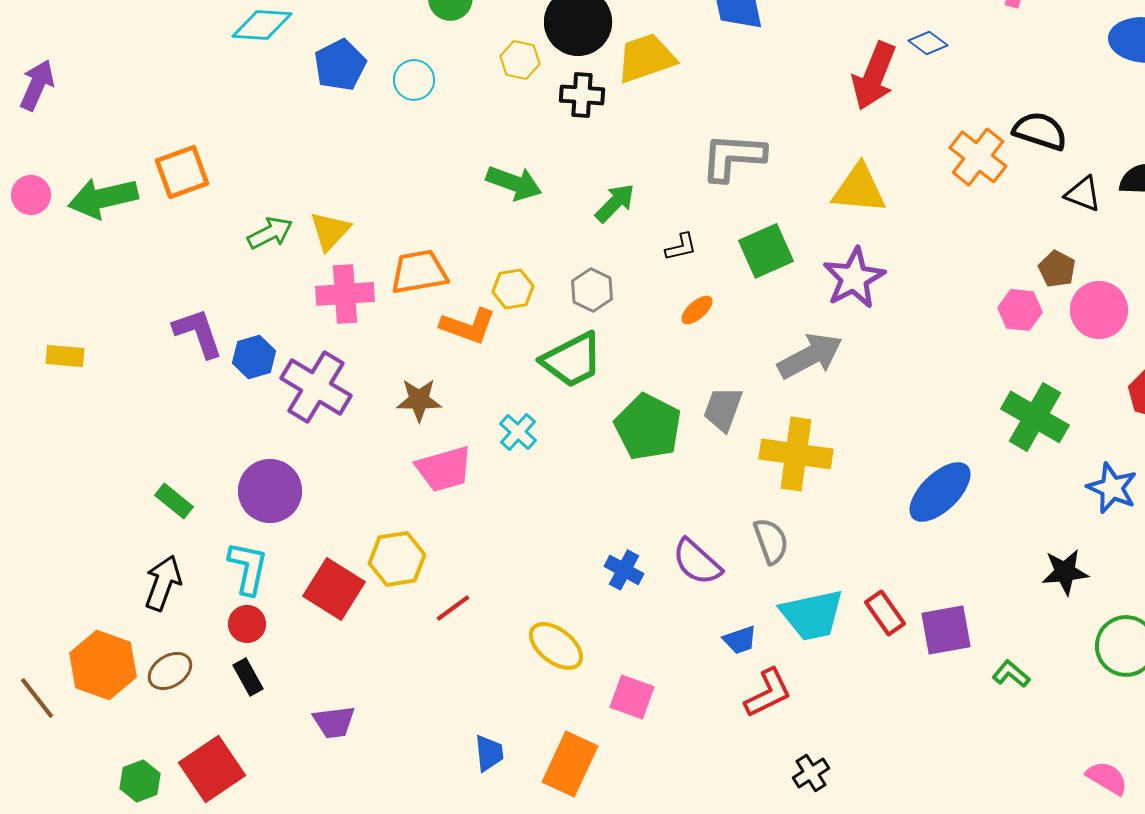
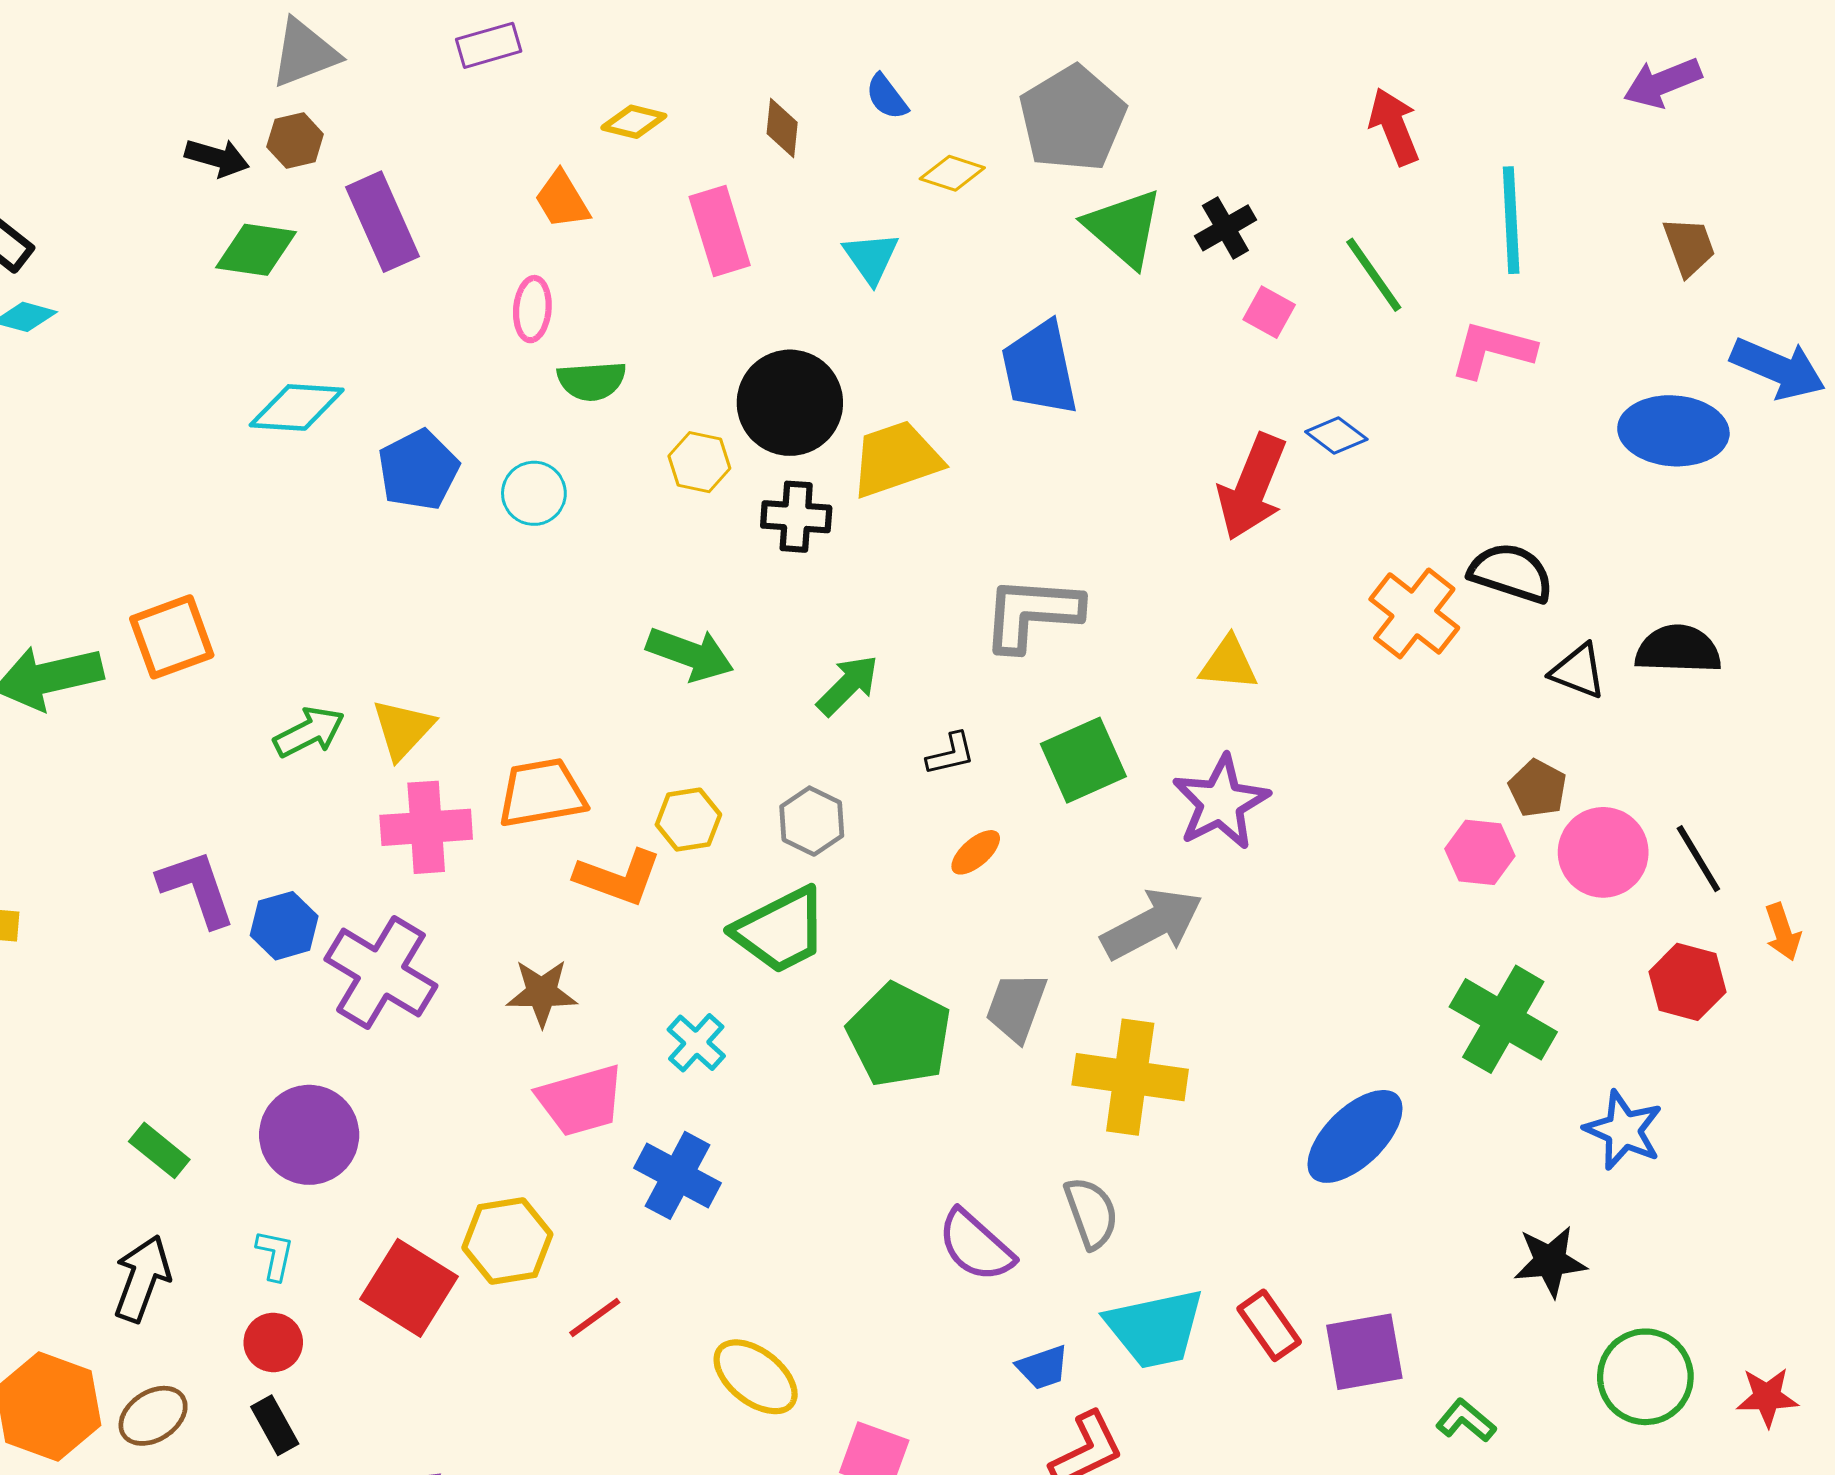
yellow triangle: (859, 189) -> (1229, 663), size x0.7
cyan L-shape: (248, 568) -> (275, 1255), size x0.6
blue cross: (624, 570) -> (678, 1175), moved, size x1.4

